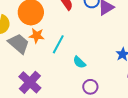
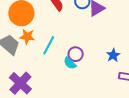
purple circle: (90, 87) -> (76, 54), moved

